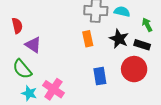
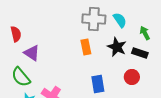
cyan semicircle: (122, 12) -> (120, 20), turned 42
red circle: (134, 69) -> (132, 77), size x0.6

